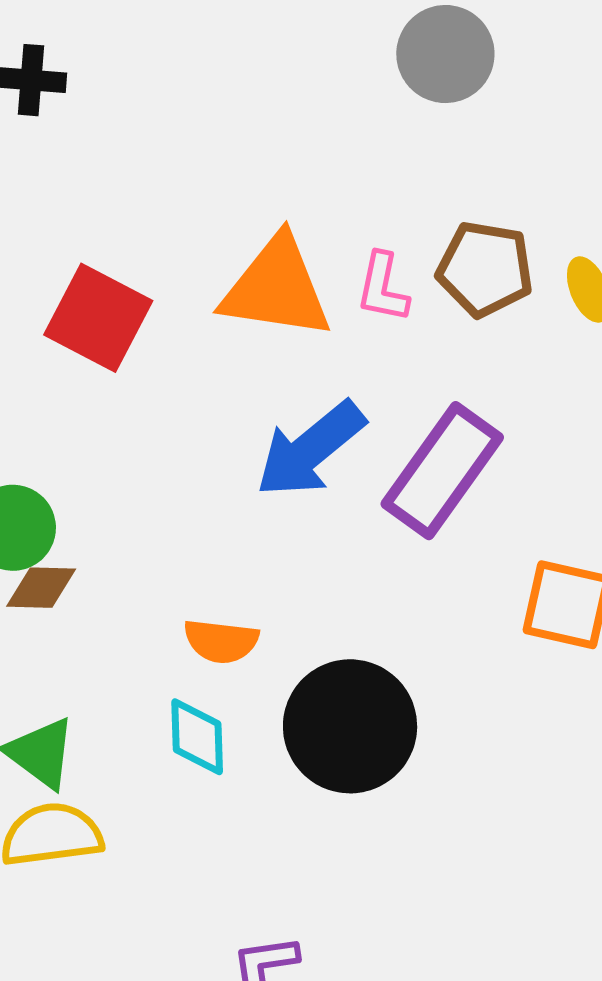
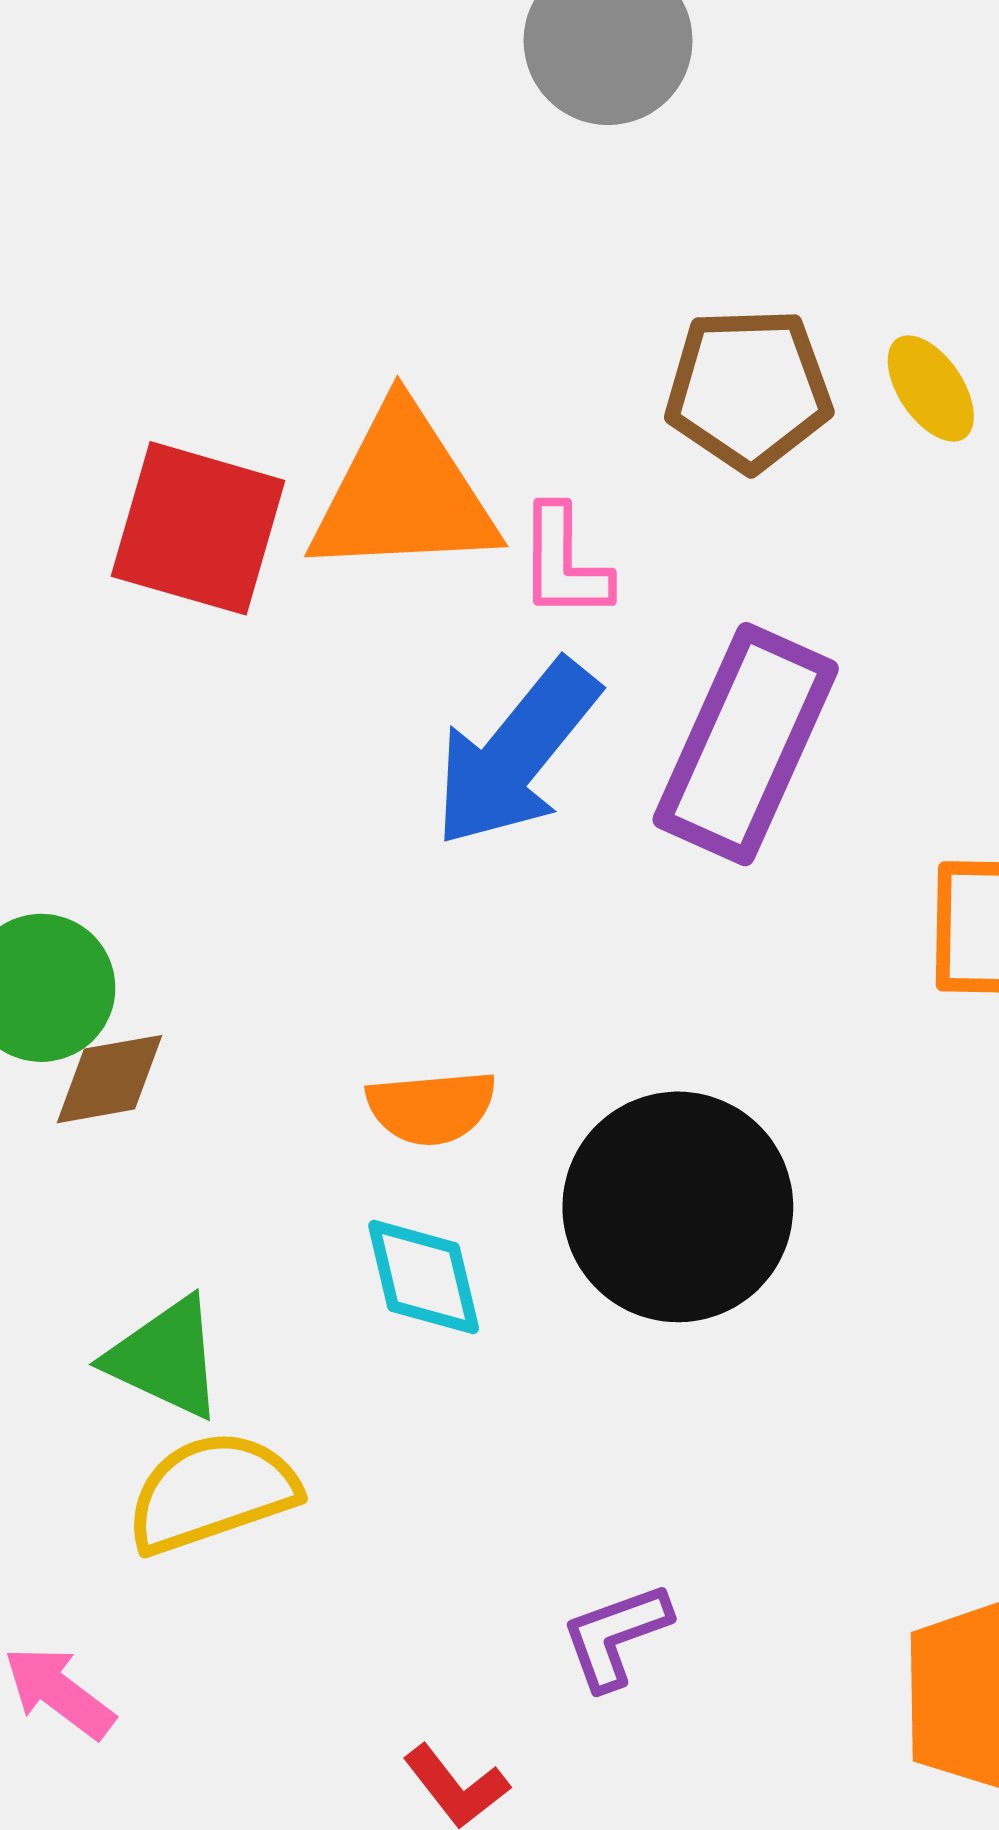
pink L-shape: (383, 288) -> (564, 563), moved
red square: (98, 318) -> (198, 528), moved

